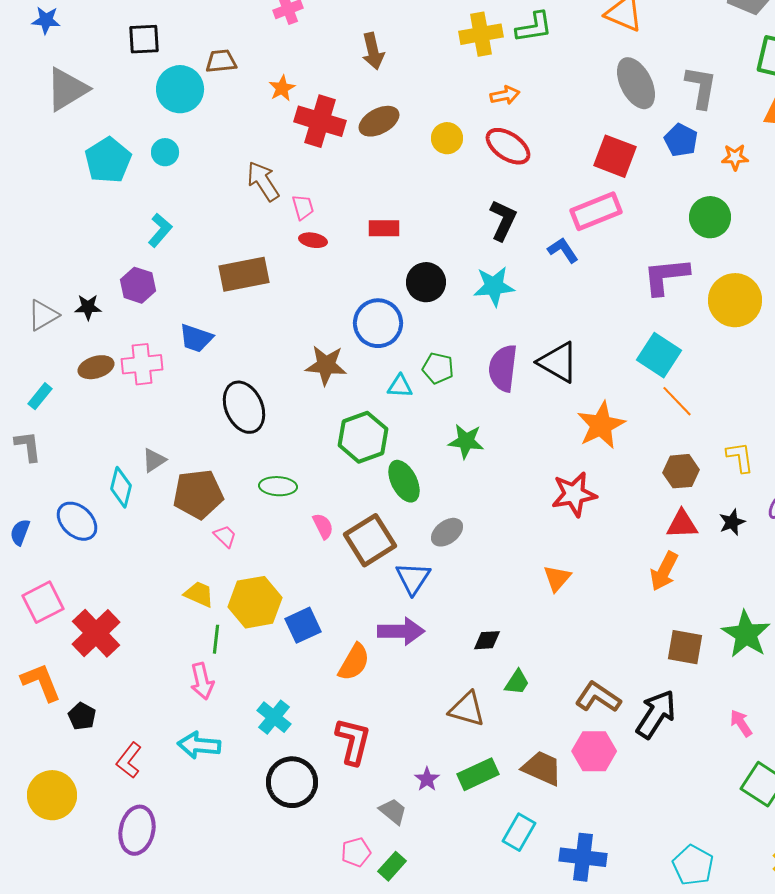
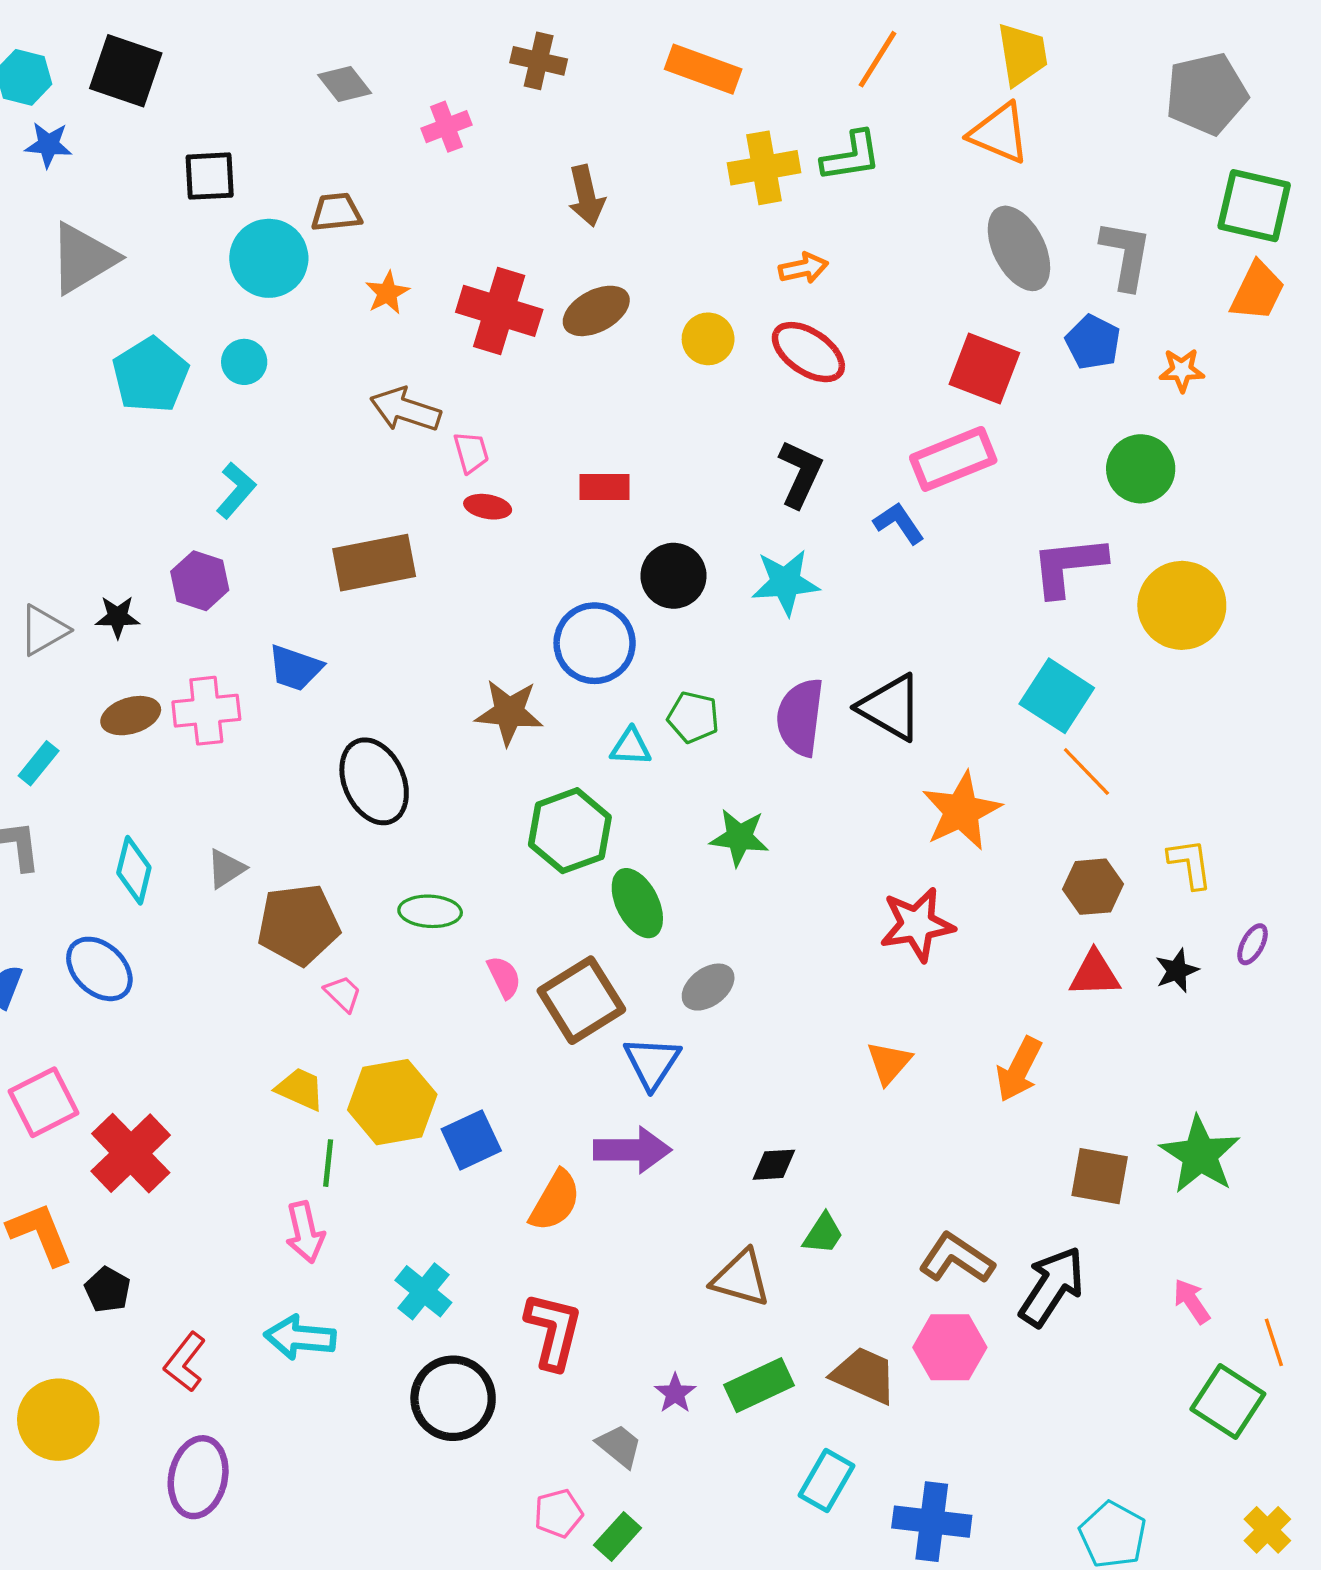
orange star: (282, 88) -> (387, 293), moved
brown arrow: (263, 181) -> (405, 410), turned -39
cyan diamond: (121, 487) -> (134, 870), moved
orange arrow: (664, 571) -> (1019, 1069), moved

